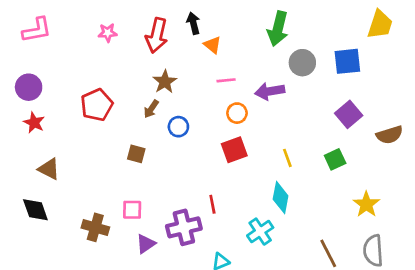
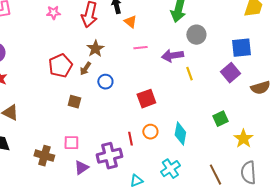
blue square: (347, 61) -> (241, 48), moved
red pentagon: (97, 105) -> (60, 66), moved
orange circle: (237, 113) -> (150, 132), moved
yellow line: (287, 158) -> (189, 74), moved
green square: (335, 159) -> (220, 119), moved
cyan cross: (260, 232) -> (170, 169), moved

